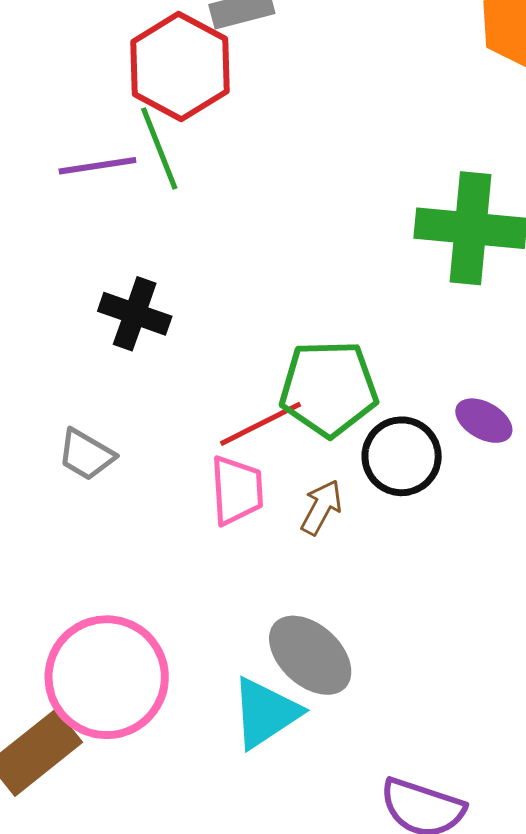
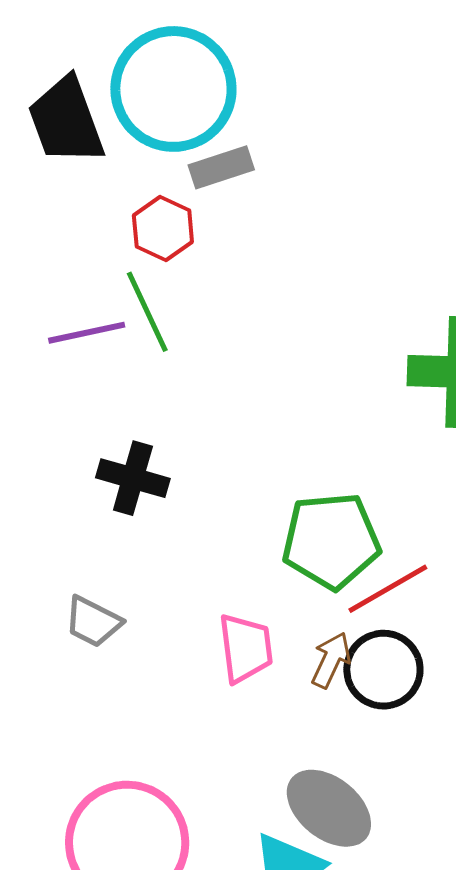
red hexagon: (180, 67) -> (163, 229), size x0.6
red line: (261, 424) -> (388, 589), moved
black circle: (402, 456) -> (383, 670), moved

